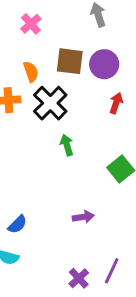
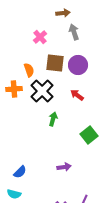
pink cross: (31, 24) -> (40, 37), moved
red arrow: (116, 103) -> (77, 95), moved, turned -72
green arrow: (67, 145) -> (53, 119), turned 32

